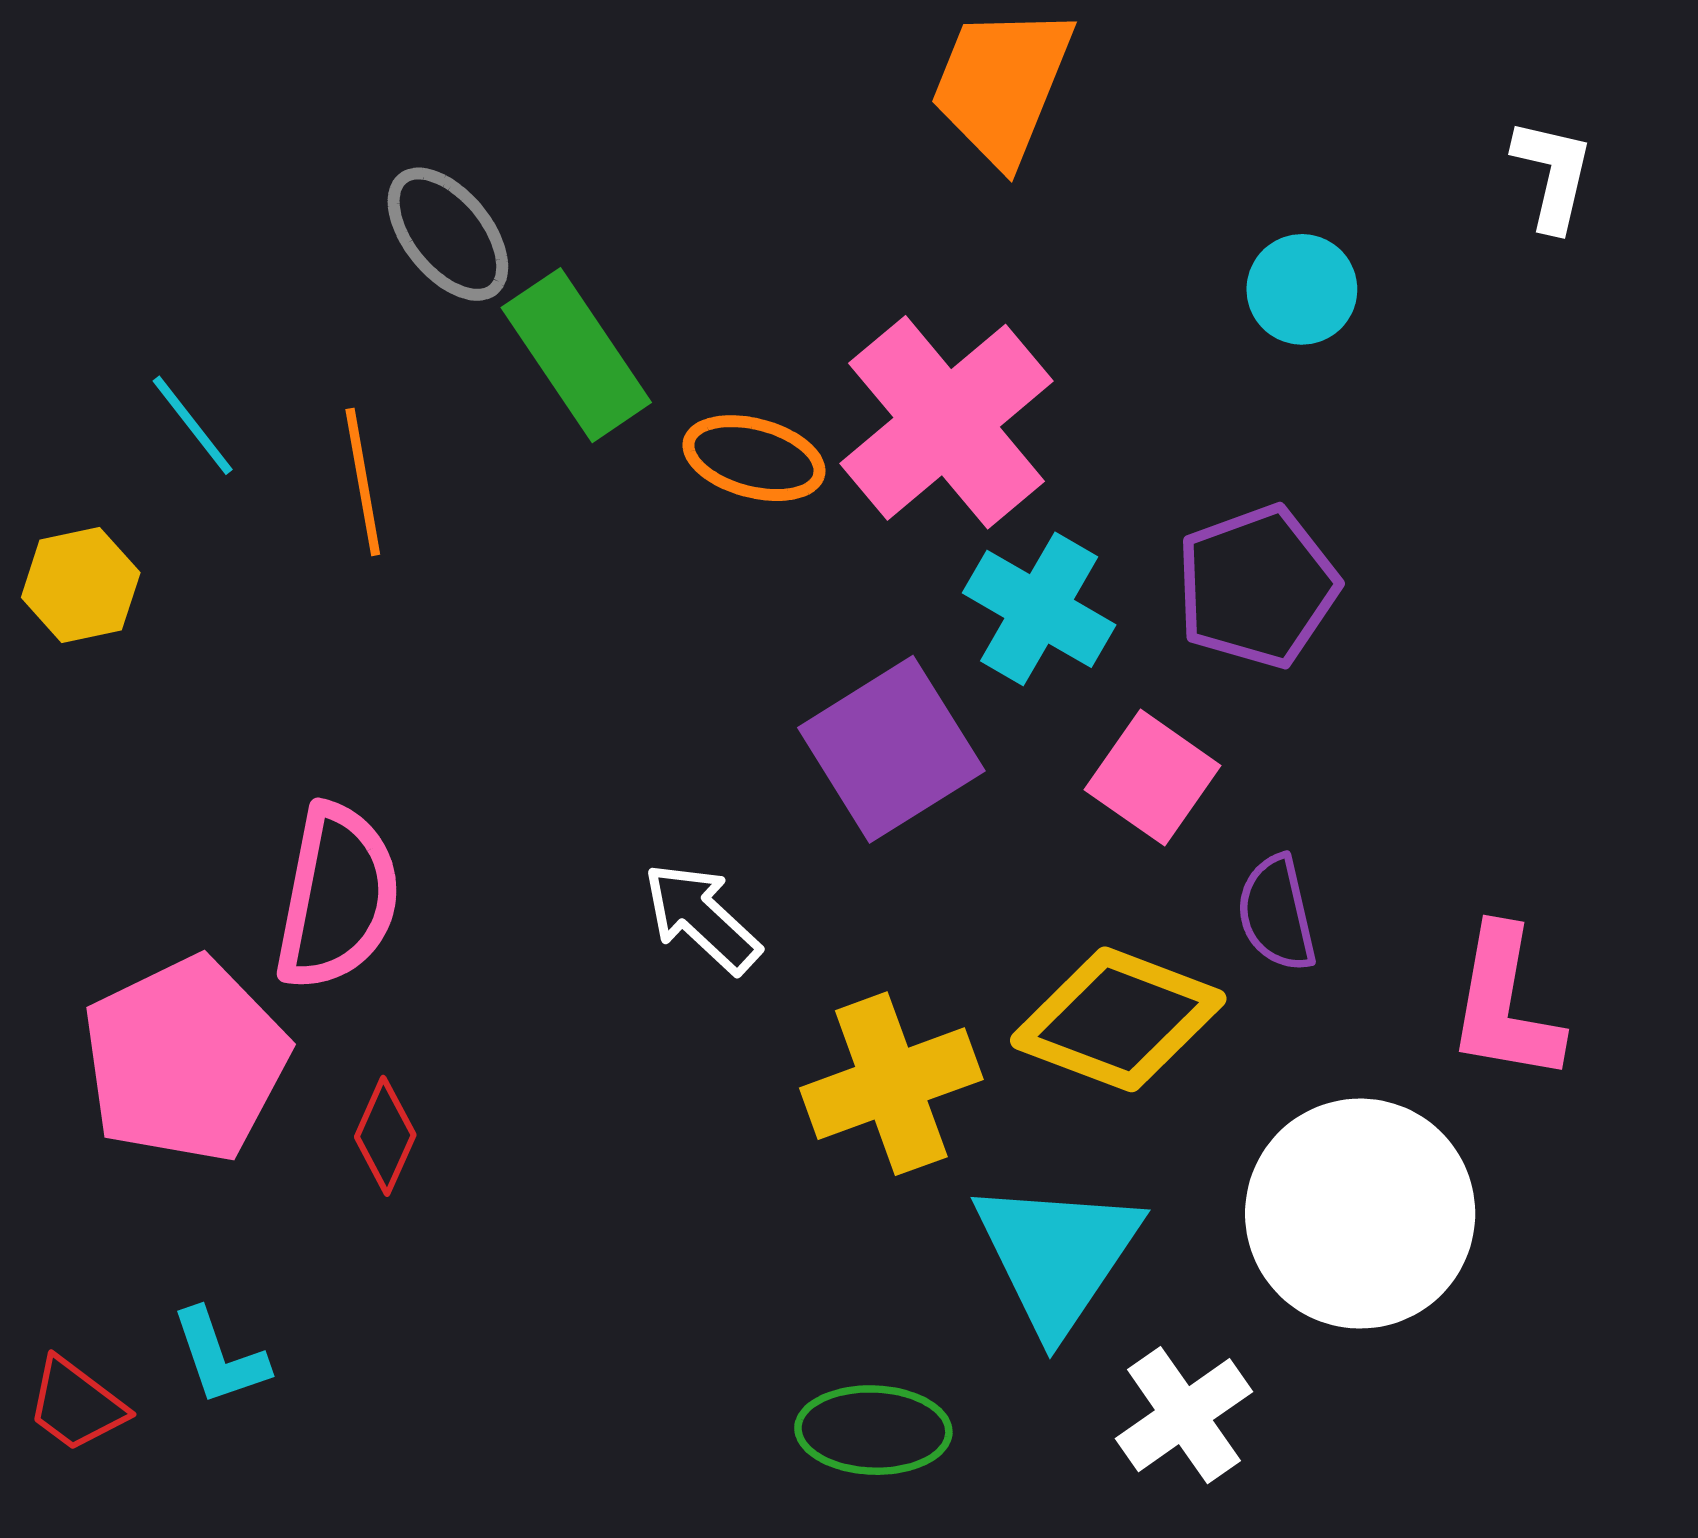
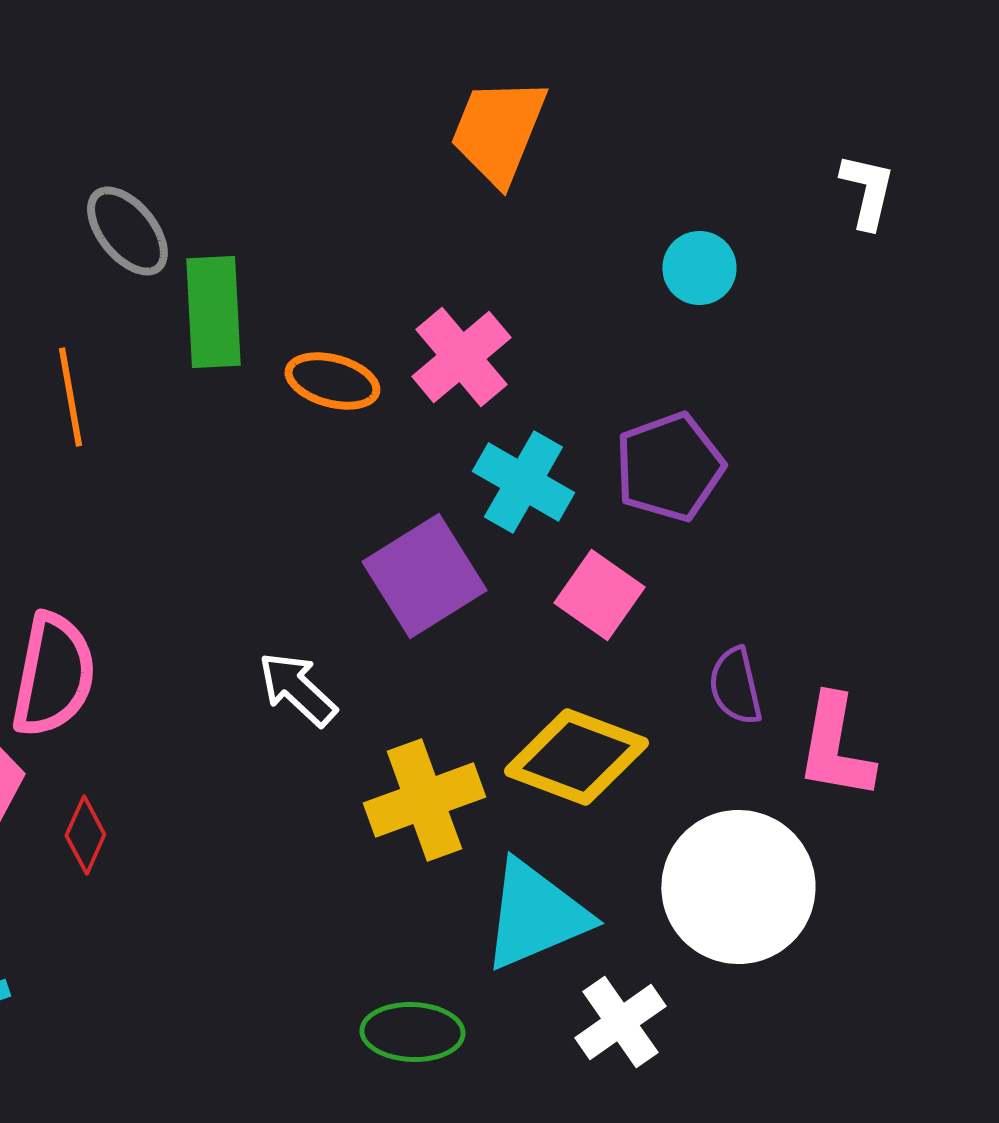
green rectangle: (576, 355) -> (213, 312), turned 31
pink cross: (947, 422) -> (461, 357), size x0.7
purple semicircle: (1277, 913) -> (735, 686), moved
cyan triangle: (1057, 1255) -> (535, 915), turned 33

